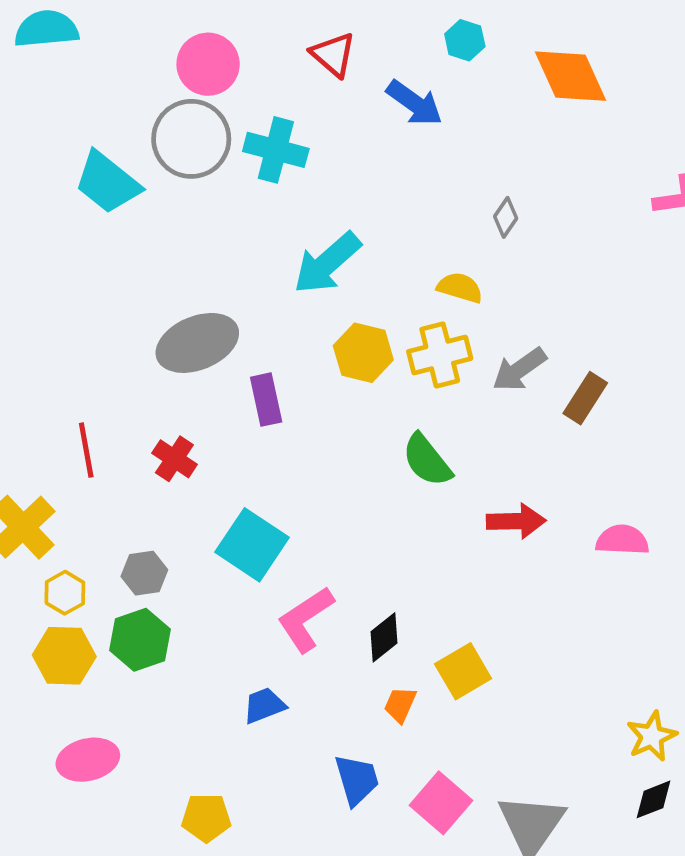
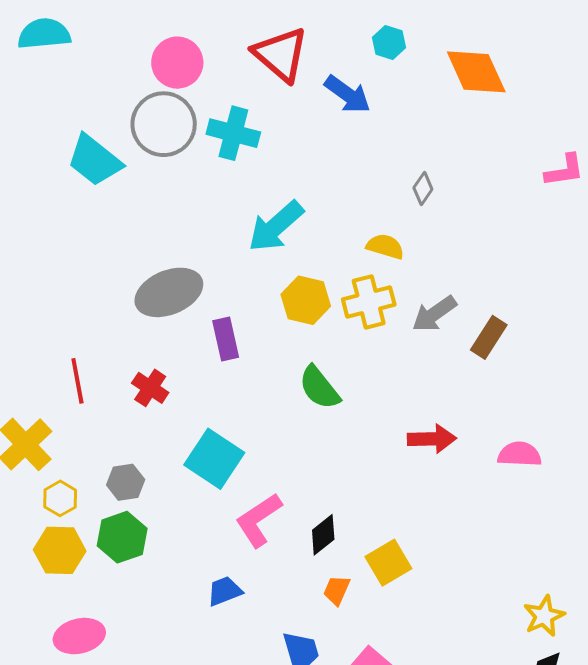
red triangle: (333, 55) -> (281, 54), size x1.5
green semicircle: (427, 460) -> (319, 388), moved

